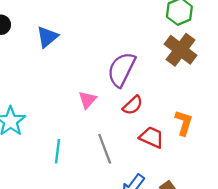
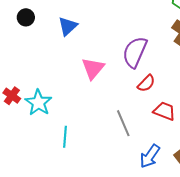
pink triangle: (87, 100) -> (93, 68), moved, size x1.4
cyan line: (58, 151) -> (65, 137), moved

